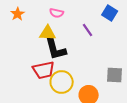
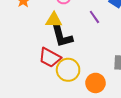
red trapezoid: (44, 70) -> (50, 58), turned 40

